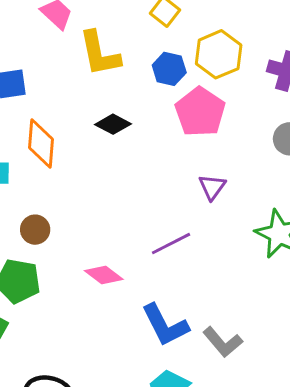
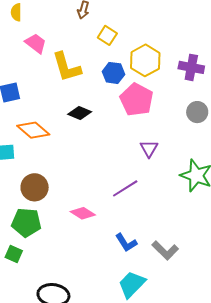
orange diamond: (41, 144) -> (33, 130), turned -48
brown circle: (35, 230) -> (35, 187), size x1.4
blue L-shape: (165, 325) -> (126, 243), size x0.7

